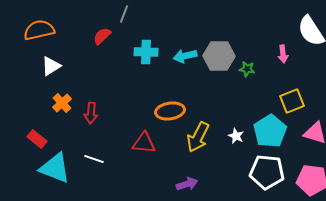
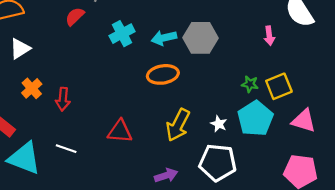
cyan cross: (146, 52) -> (122, 34), turned -30
green star: (247, 69) -> (250, 84), moved
orange ellipse: (170, 111) -> (163, 74), moved
white pentagon: (267, 172) -> (218, 163), moved

